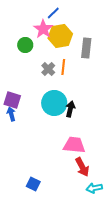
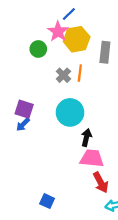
black arrow: (70, 109) -> (86, 138), moved
blue arrow: (11, 114) -> (23, 124), turned -120

